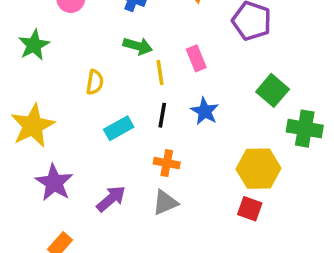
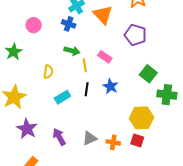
pink rectangle: (196, 58) -> (105, 57), turned -32
orange cross: (167, 163) -> (113, 142), moved
purple arrow: (111, 199) -> (59, 137), turned -78

